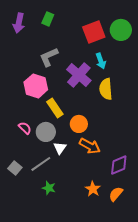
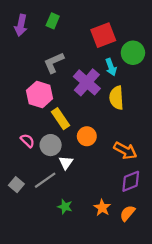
green circle: (121, 30) -> (133, 53), moved
orange arrow: (90, 146) -> (125, 151), moved
green star: (49, 188) -> (65, 207), moved

